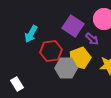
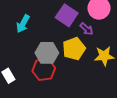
red hexagon: (51, 51) -> (44, 70), moved
gray hexagon: (66, 68) -> (47, 53), moved

